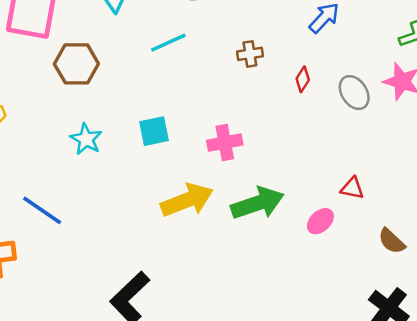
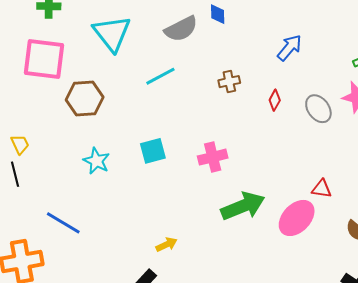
yellow arrow: (187, 200) -> (167, 244), moved, size x0.5
pink ellipse: (320, 221) -> (297, 218), size x1.6

